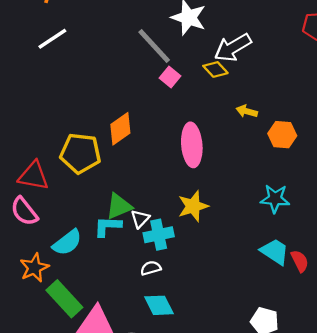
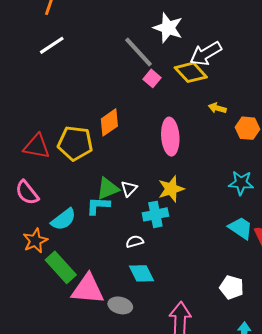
yellow diamond: (215, 69) -> (191, 72), size x1.5
red triangle: (34, 176) -> (37, 146), moved
white triangle: (140, 219) -> (129, 189), moved
cyan cross: (159, 235) -> (155, 214), moved

